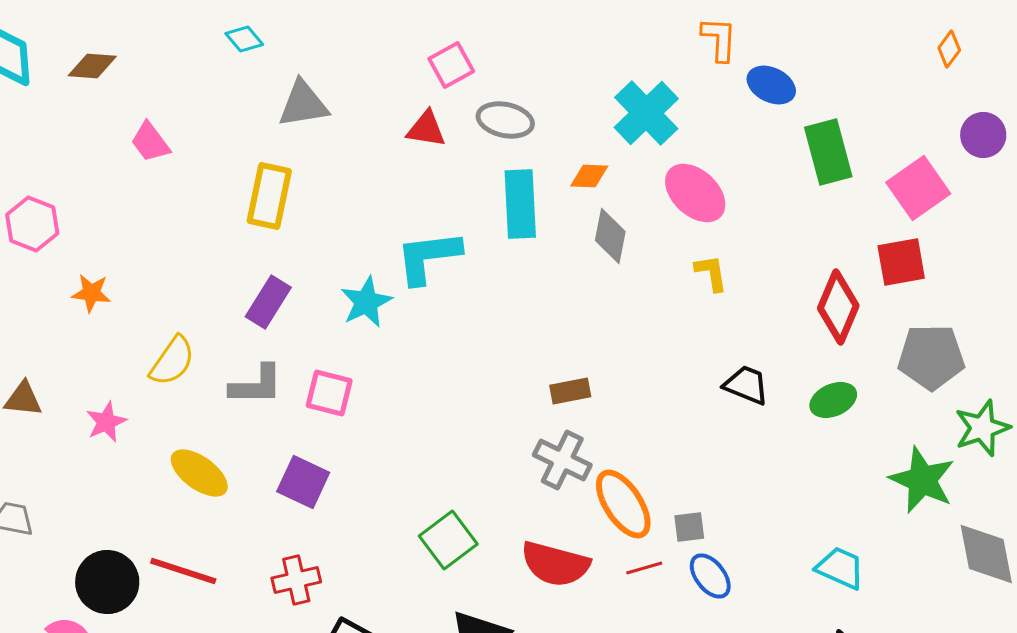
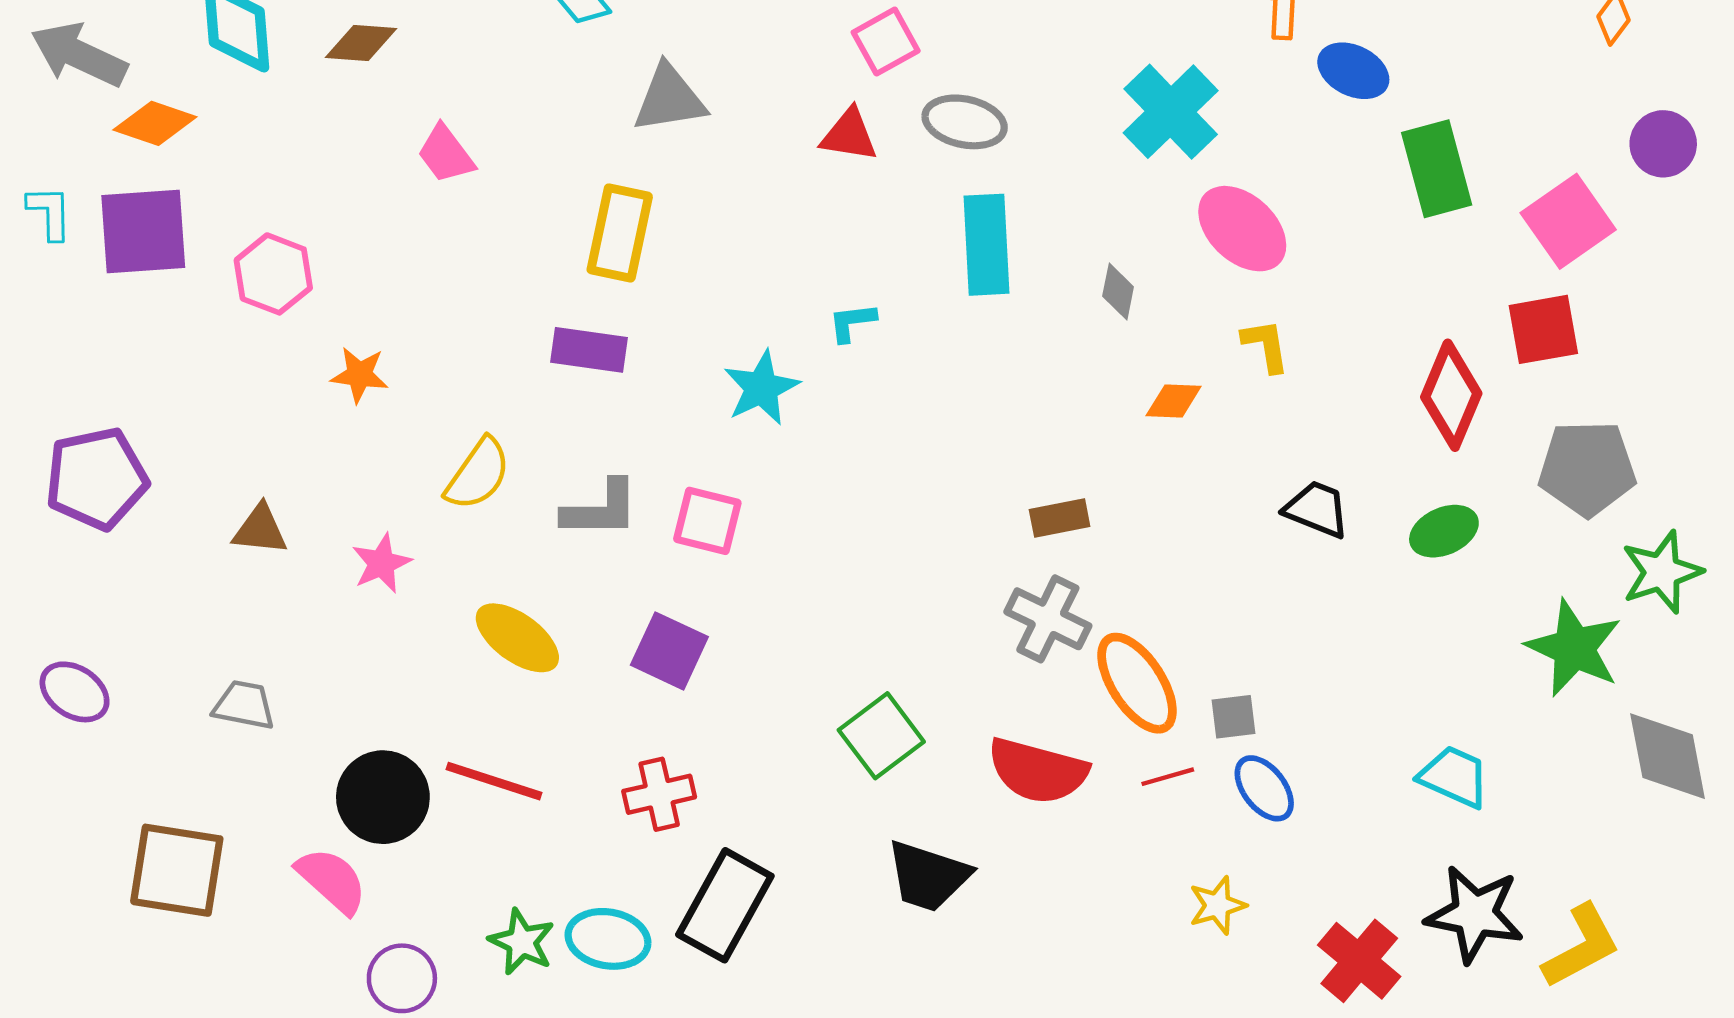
orange diamond: (589, 176) -> (1174, 401), moved
gray diamond: (610, 236) -> (1118, 291), size x0.7
cyan L-shape: (428, 257) -> (852, 322), size x0.5
purple rectangle: (268, 302) -> (589, 350), moved, turned 66

